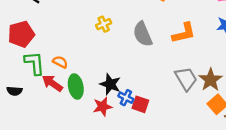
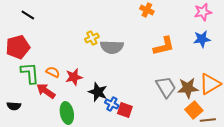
gray semicircle: (143, 34) -> (112, 47), moved, turned -65
brown star: (211, 80) -> (188, 88), turned 30
green ellipse: (76, 86) -> (67, 113), moved
black semicircle: (14, 91) -> (14, 106), moved
red star: (102, 107) -> (74, 77), moved

